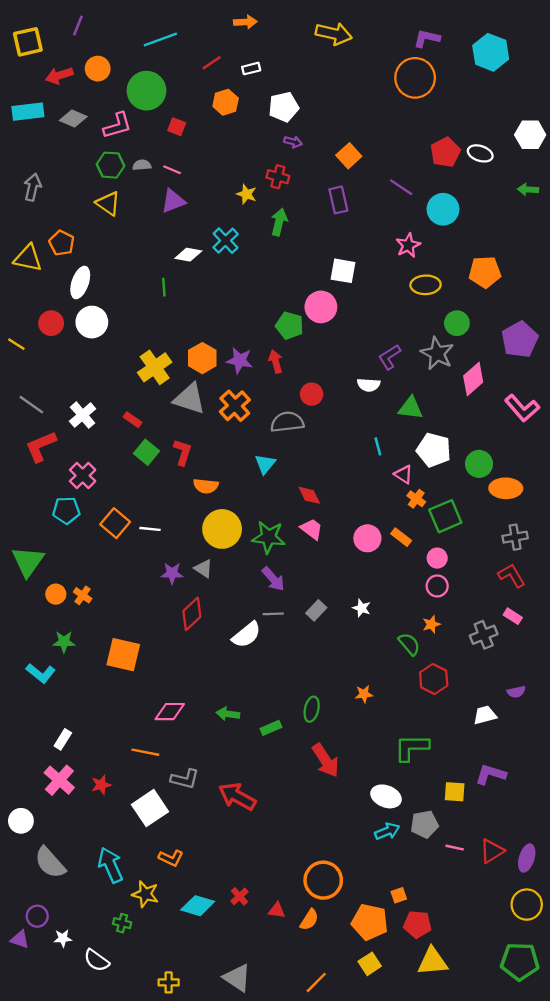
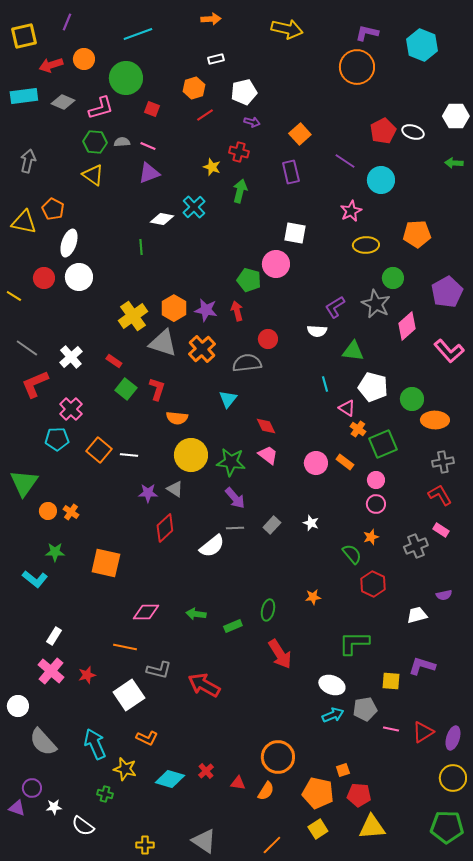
red line: (212, 63) -> (205, 115), moved

